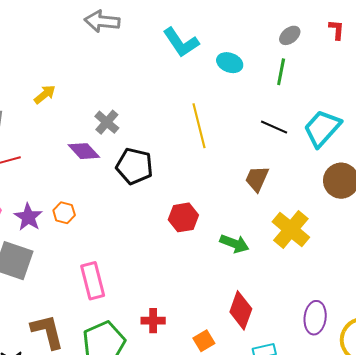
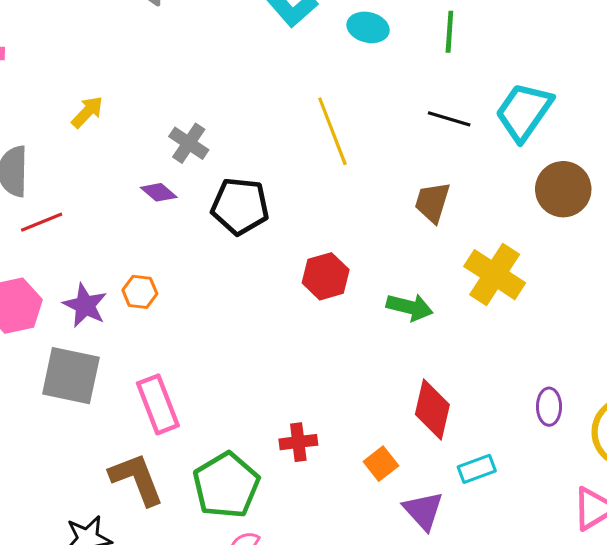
purple diamond: (84, 151) -> (159, 192), size x0.7
pink rectangle: (93, 281) -> (158, 404), moved
purple ellipse: (315, 318) -> (549, 407), size x0.7

